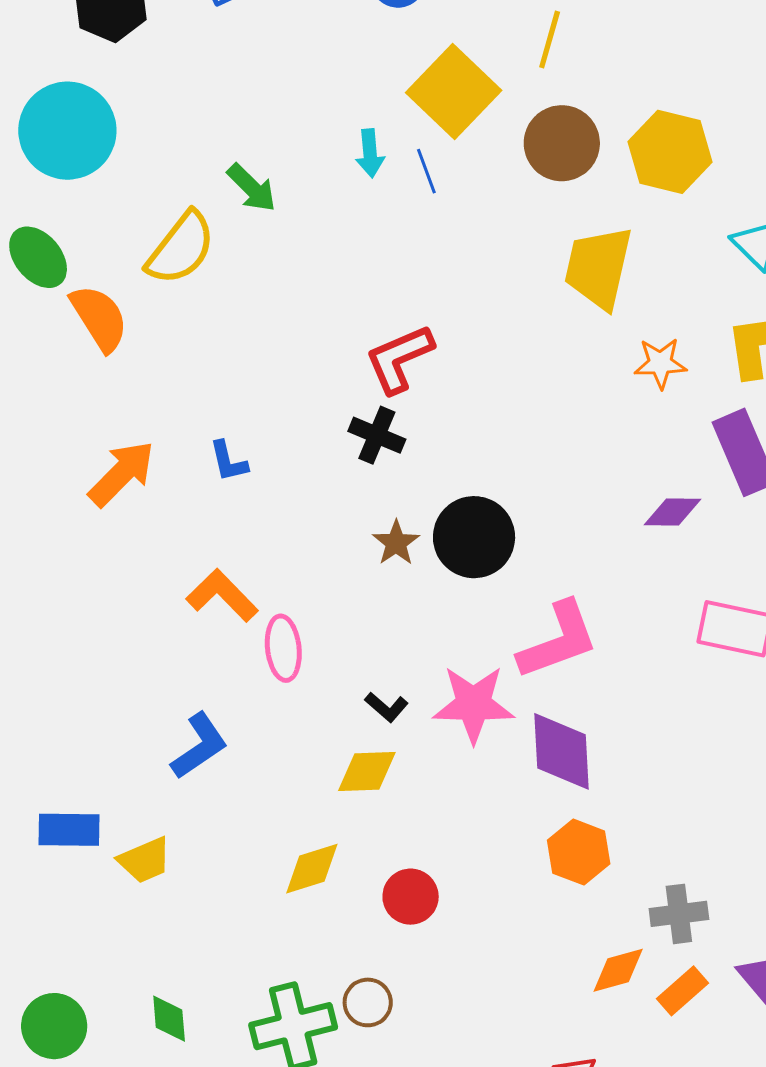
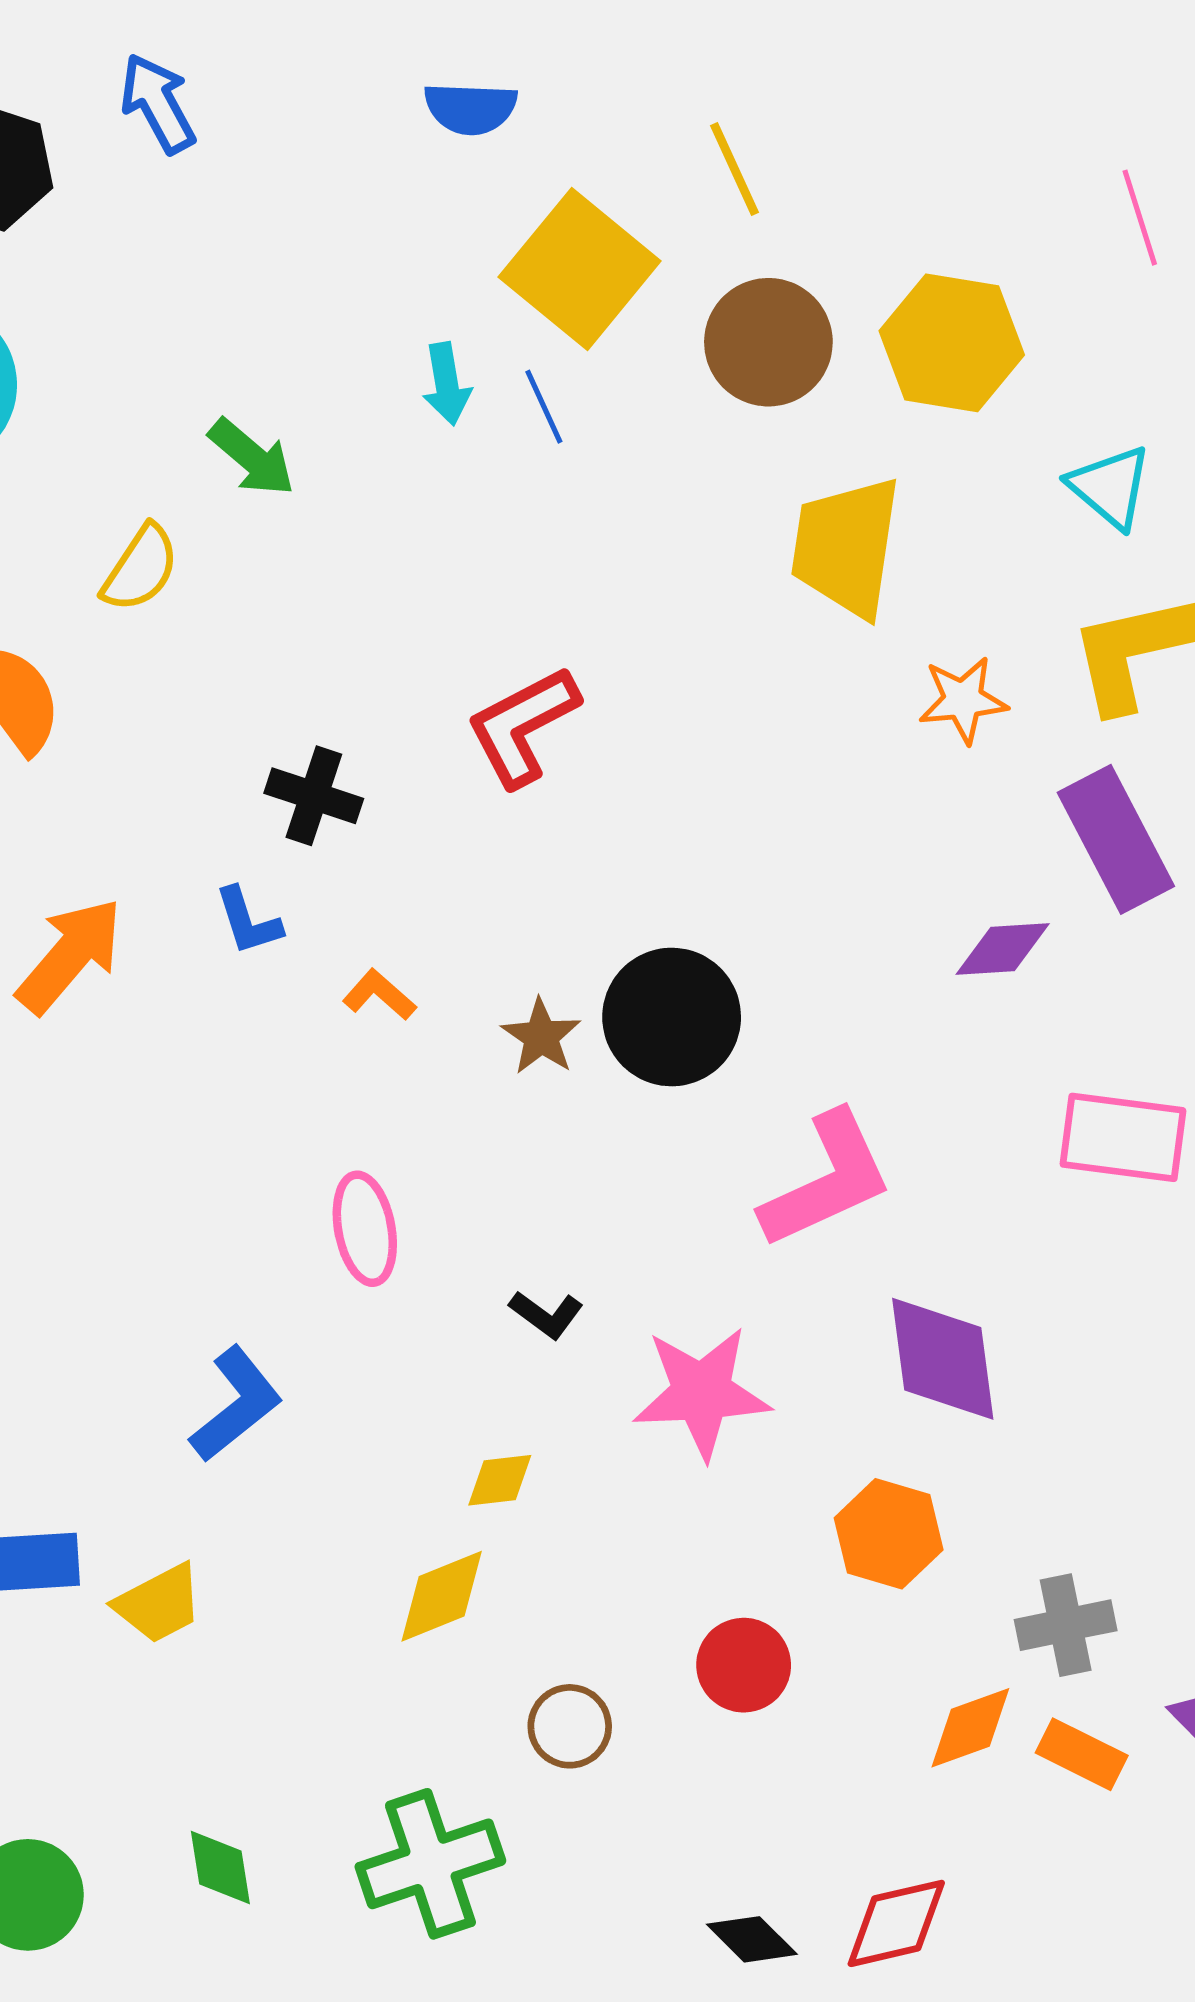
yellow line: (550, 39) -> (734, 169), turned -36
yellow semicircle: (181, 248) -> (140, 568), size x0.7
black cross: (377, 435) -> (314, 796), moved
orange L-shape: (222, 595) -> (379, 995), moved, size x0.6
pink star: (474, 704) -> (702, 1393), moved
purple diamond: (562, 751) -> (943, 1359), moved
yellow diamond: (367, 771) -> (500, 1480), moved, size x0.7
red circle: (411, 897) -> (744, 1665), moved
orange rectangle: (683, 991) -> (1082, 1754), turned 72
brown circle: (368, 1002) -> (570, 1726), moved

